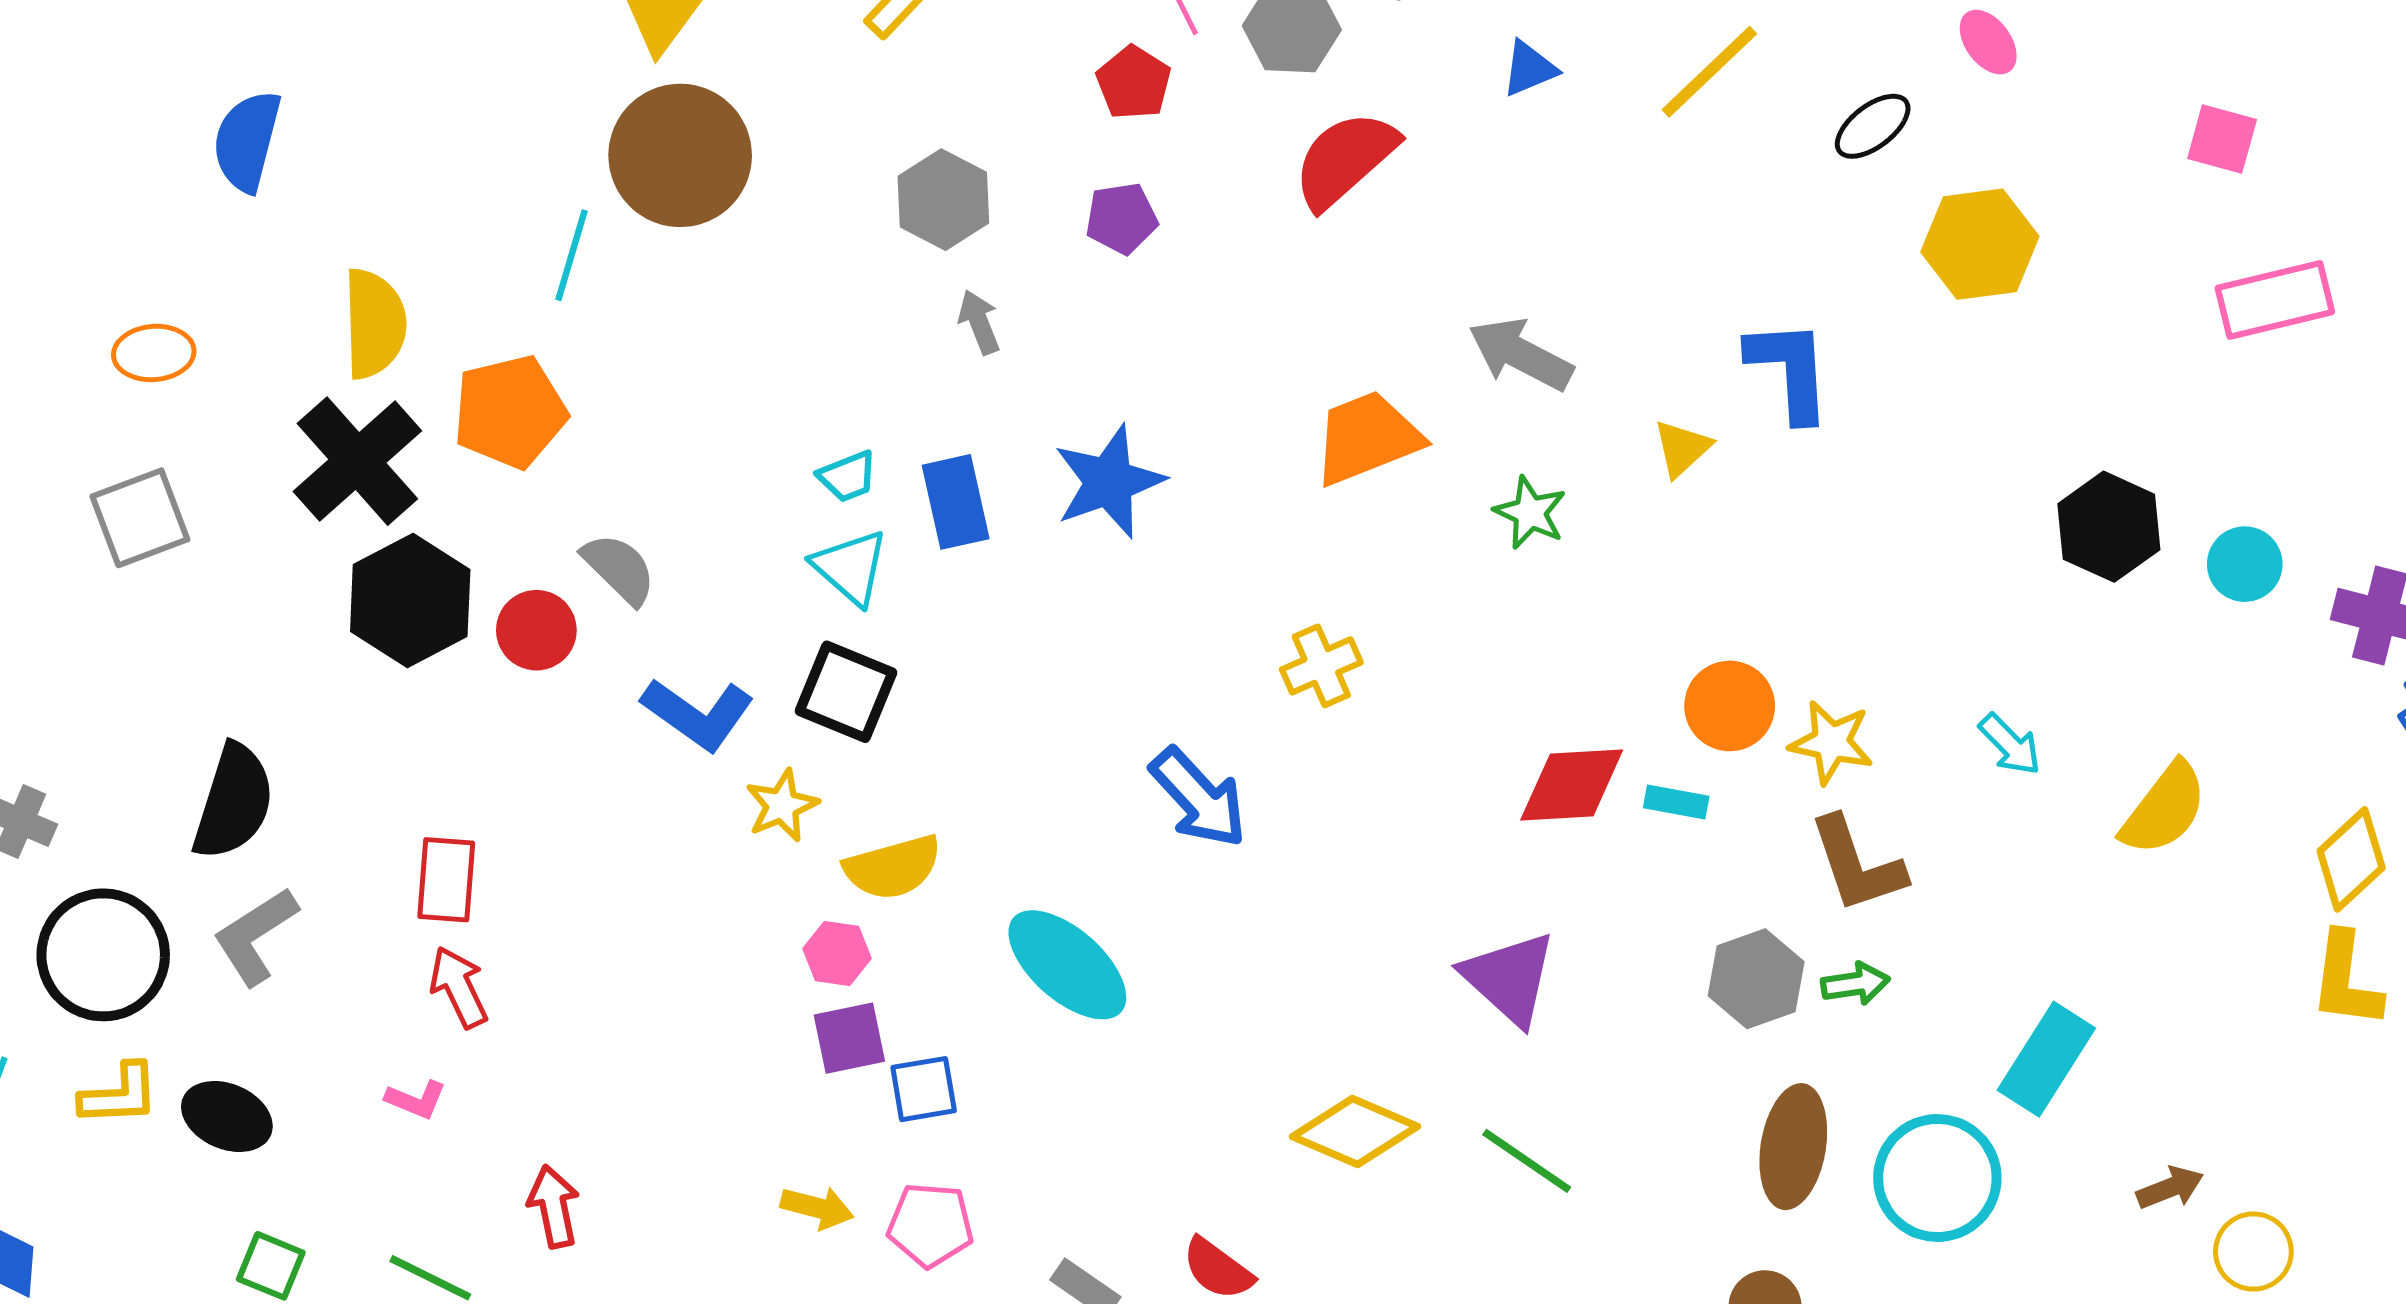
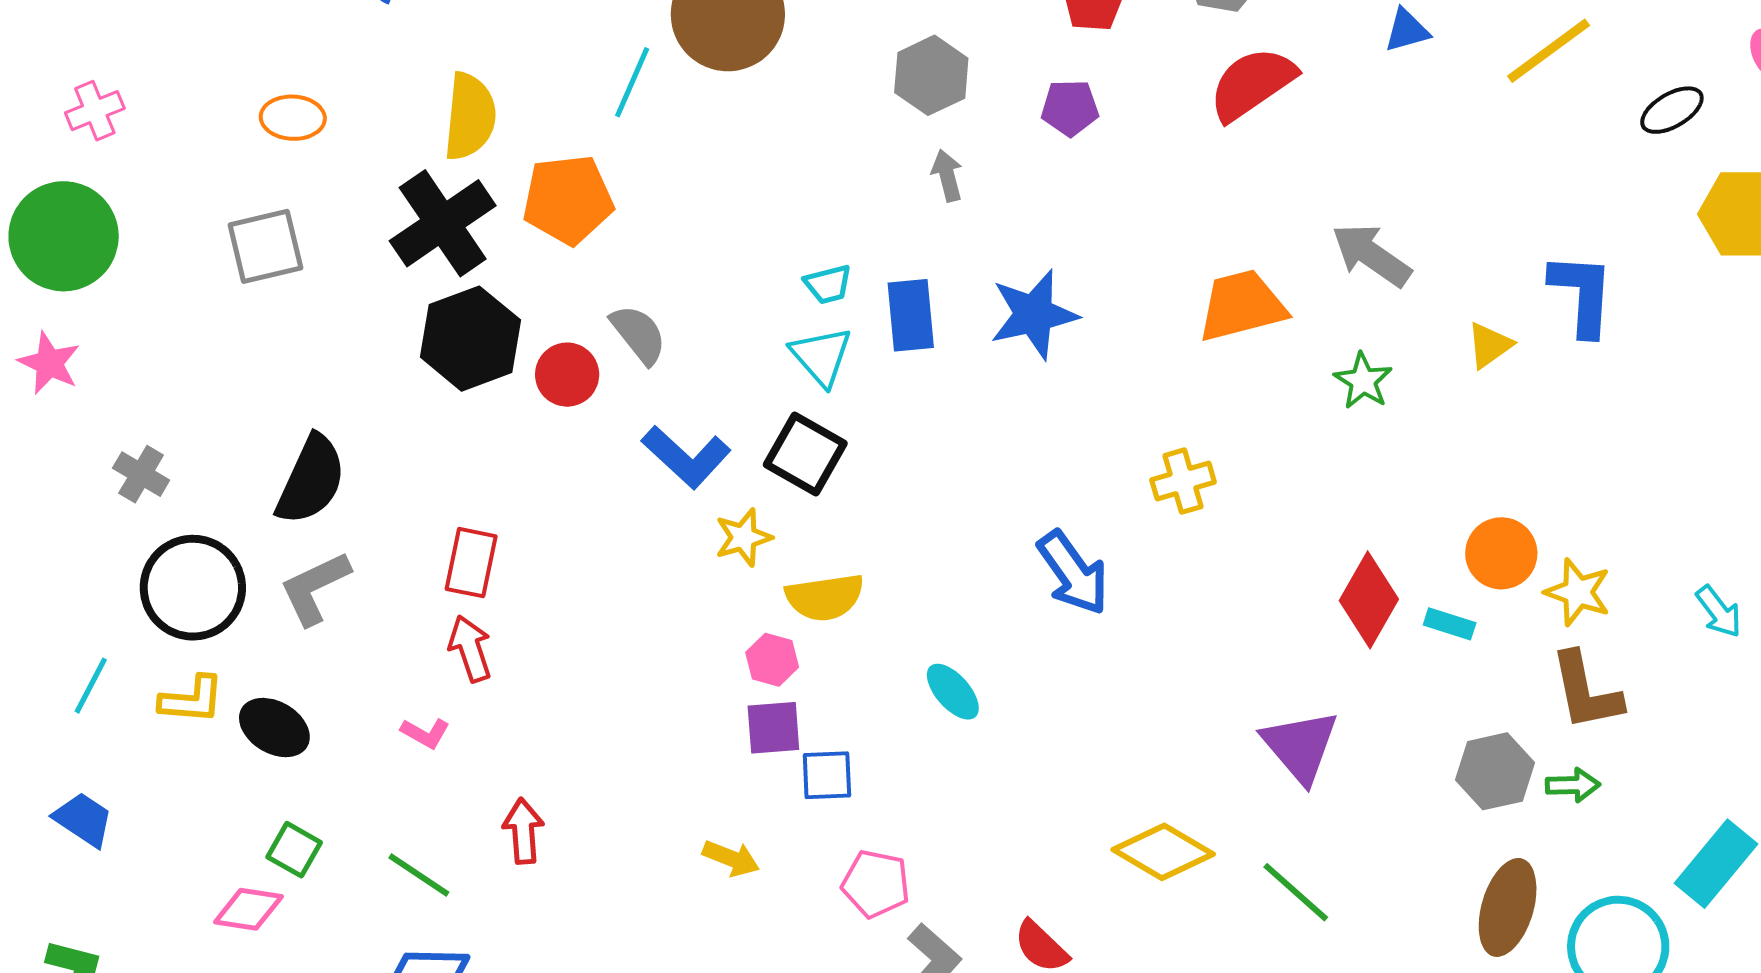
red diamond: (1572, 785) -> (1369, 600), turned -64
cyan ellipse: (1067, 965) -> (953, 692), size x0.6
pink pentagon: (930, 1225) -> (876, 884), moved

